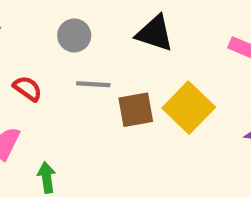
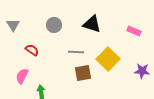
gray line: (93, 84) -> (76, 52), moved
brown square: (136, 110) -> (83, 73), moved

